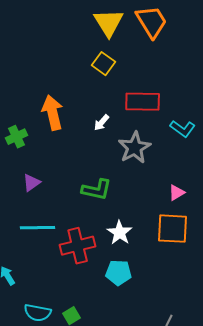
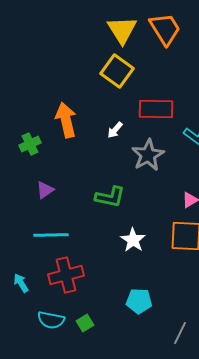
yellow square: (104, 64) -> (117, 71), size x1.4
red cross: (78, 246) -> (66, 275), moved
cyan pentagon: (119, 273) -> (139, 301), moved

